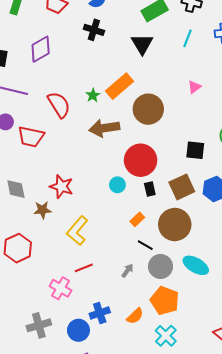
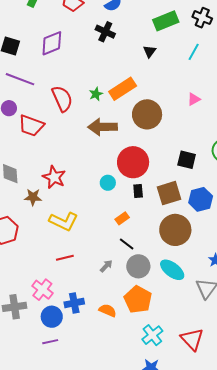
black triangle: (142, 44) -> (150, 51), size x0.6
brown circle: (175, 224) -> (175, 230), moved
yellow L-shape: (77, 231) -> (64, 221), turned -112
pink cross: (61, 288) -> (42, 290), moved
orange semicircle: (135, 316) -> (108, 310), turned -120
cyan cross: (166, 336) -> (152, 335), moved

